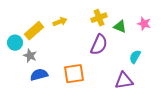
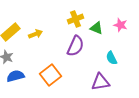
yellow arrow: (60, 22) -> (35, 34), moved
cyan semicircle: (135, 57) -> (111, 58), turned -56
orange square: (74, 74) -> (50, 75), turned -30

